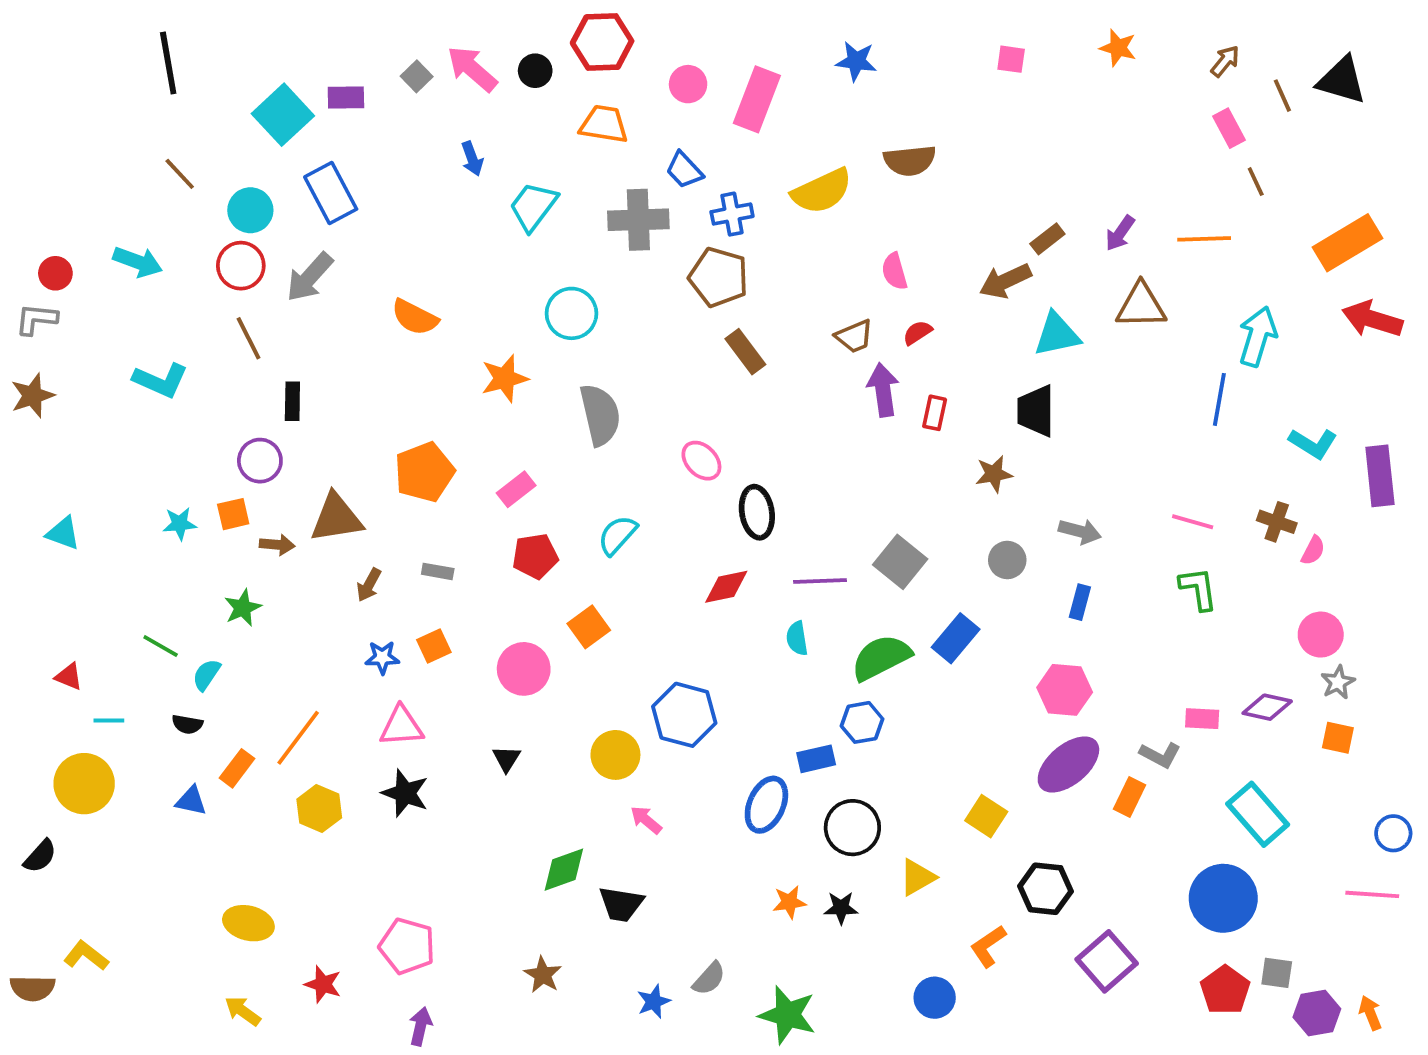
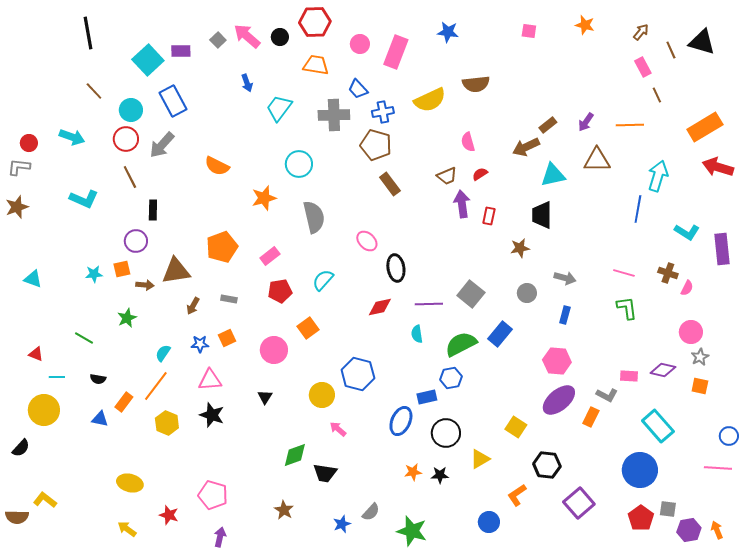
cyan semicircle: (206, 675) -> (163, 353), moved

